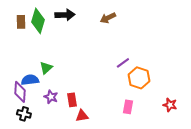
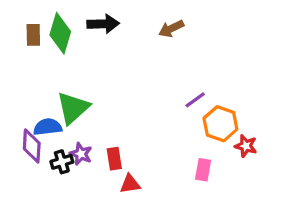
green triangle: (46, 68) -> (73, 108), size x1.6
red star: (170, 105) -> (246, 146), moved
black cross: (24, 114) -> (62, 162), moved, turned -32

